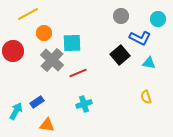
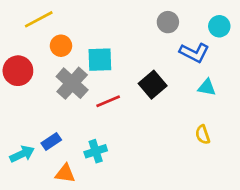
black square: (120, 55) -> (153, 85), moved
cyan cross: (84, 104) -> (96, 151), moved
cyan arrow: (16, 111) -> (22, 154), turned 36

